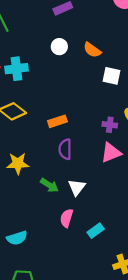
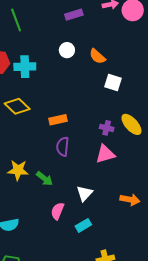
yellow star: (18, 163) -> (18, 170), moved
white triangle: (77, 187) -> (84, 193), moved

